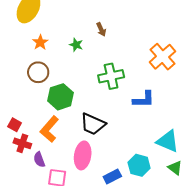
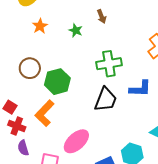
brown circle: (38, 72) -> (30, 68), moved
black trapezoid: (93, 124) -> (106, 100), moved, turned -96
pink ellipse: (83, 155) -> (76, 141), turned 36
purple semicircle: (39, 160) -> (23, 148), moved

